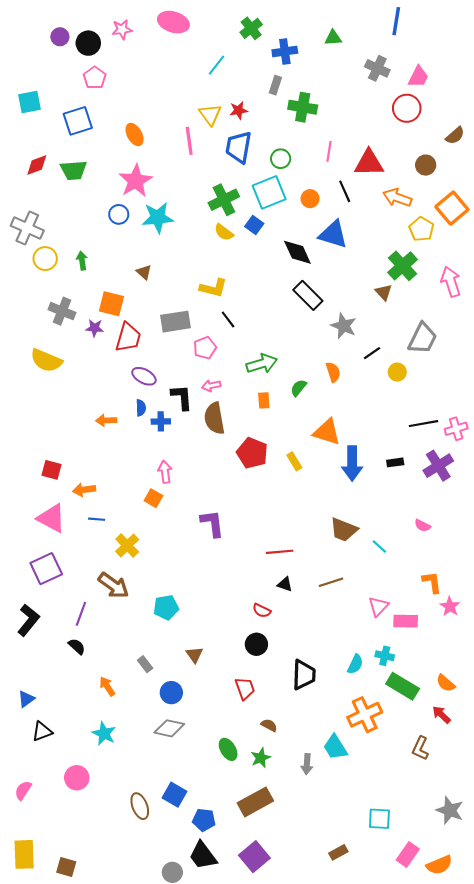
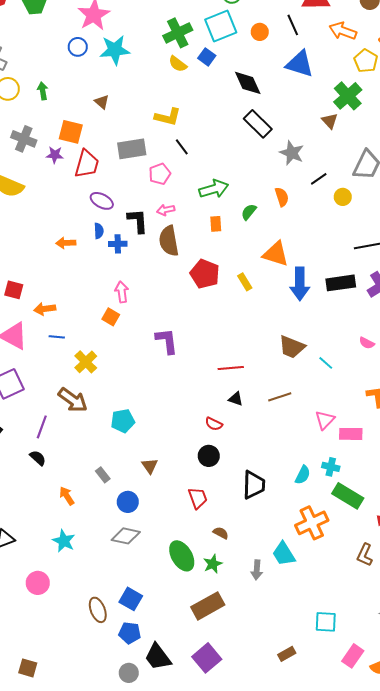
blue triangle: (333, 234) -> (300, 64), moved
black rectangle: (395, 462) -> (341, 283), size x1.8
green ellipse: (228, 749) -> (182, 556), size x1.4
blue pentagon: (204, 820) -> (130, 633), moved

